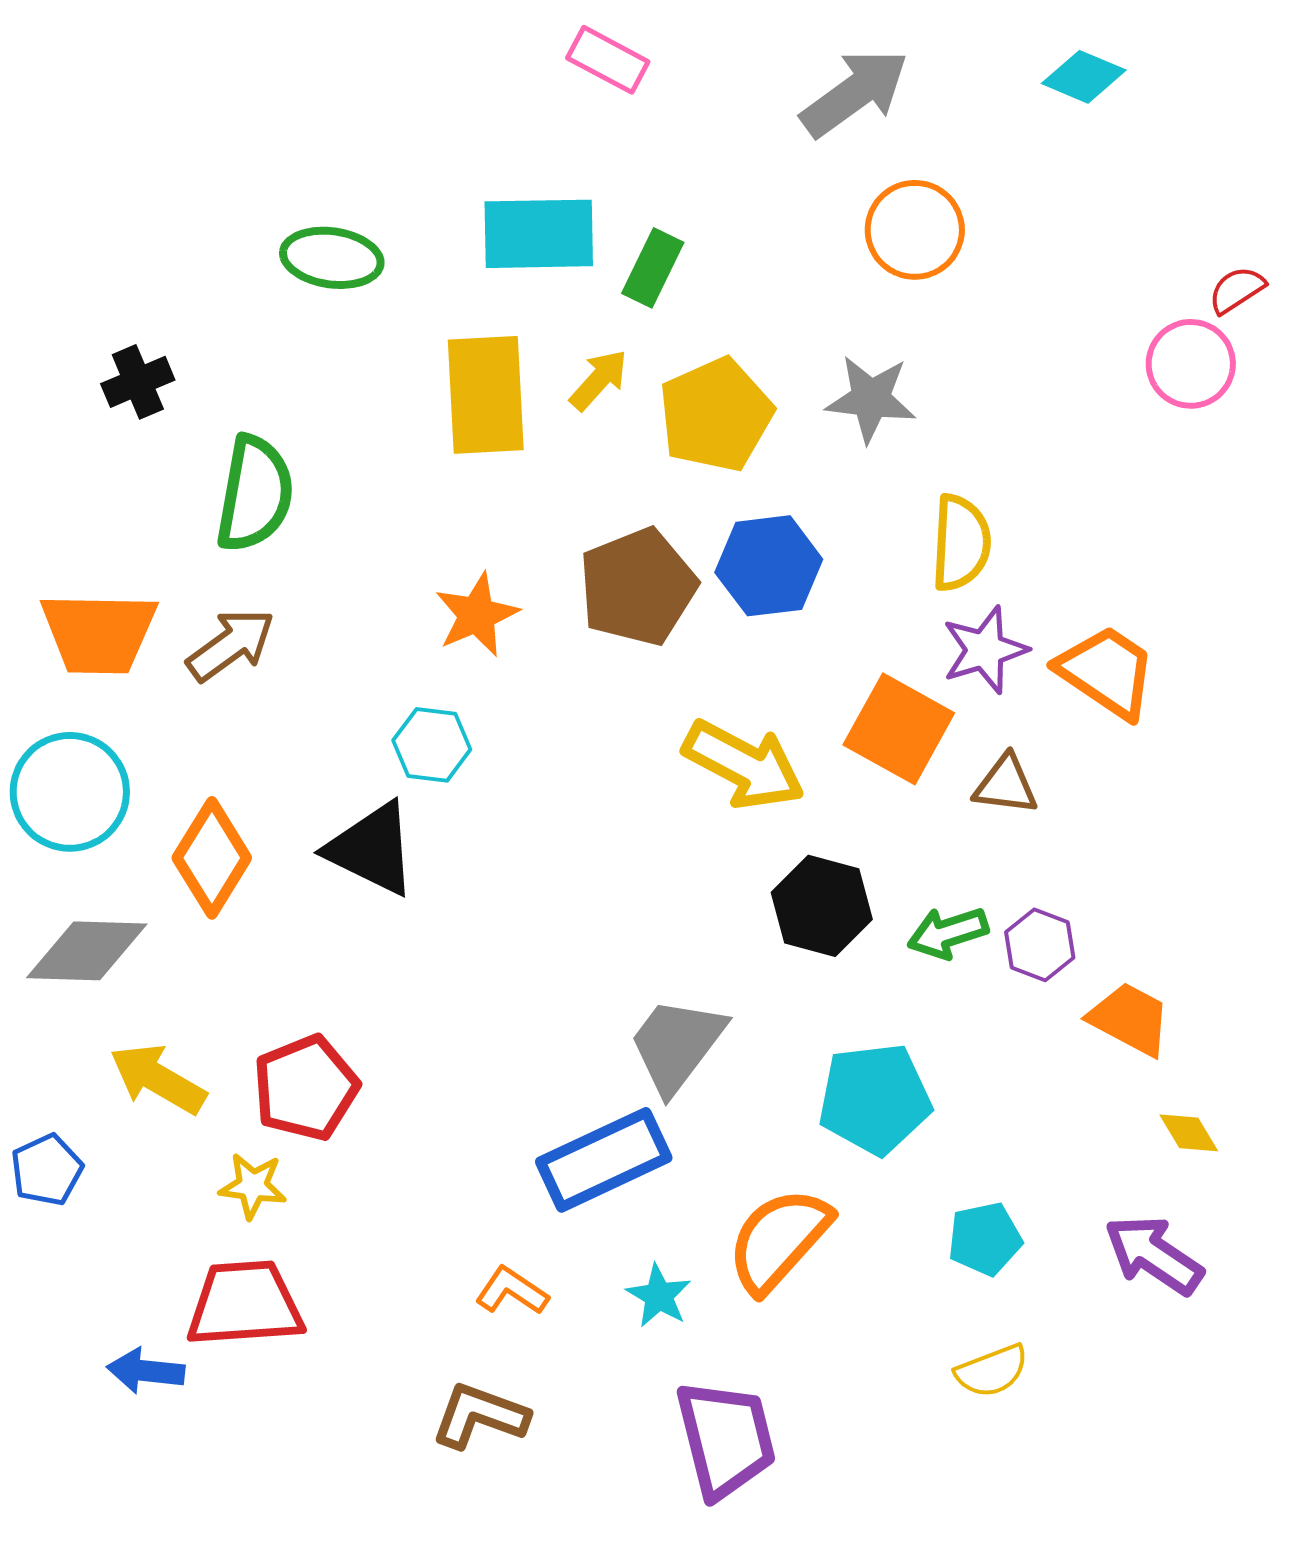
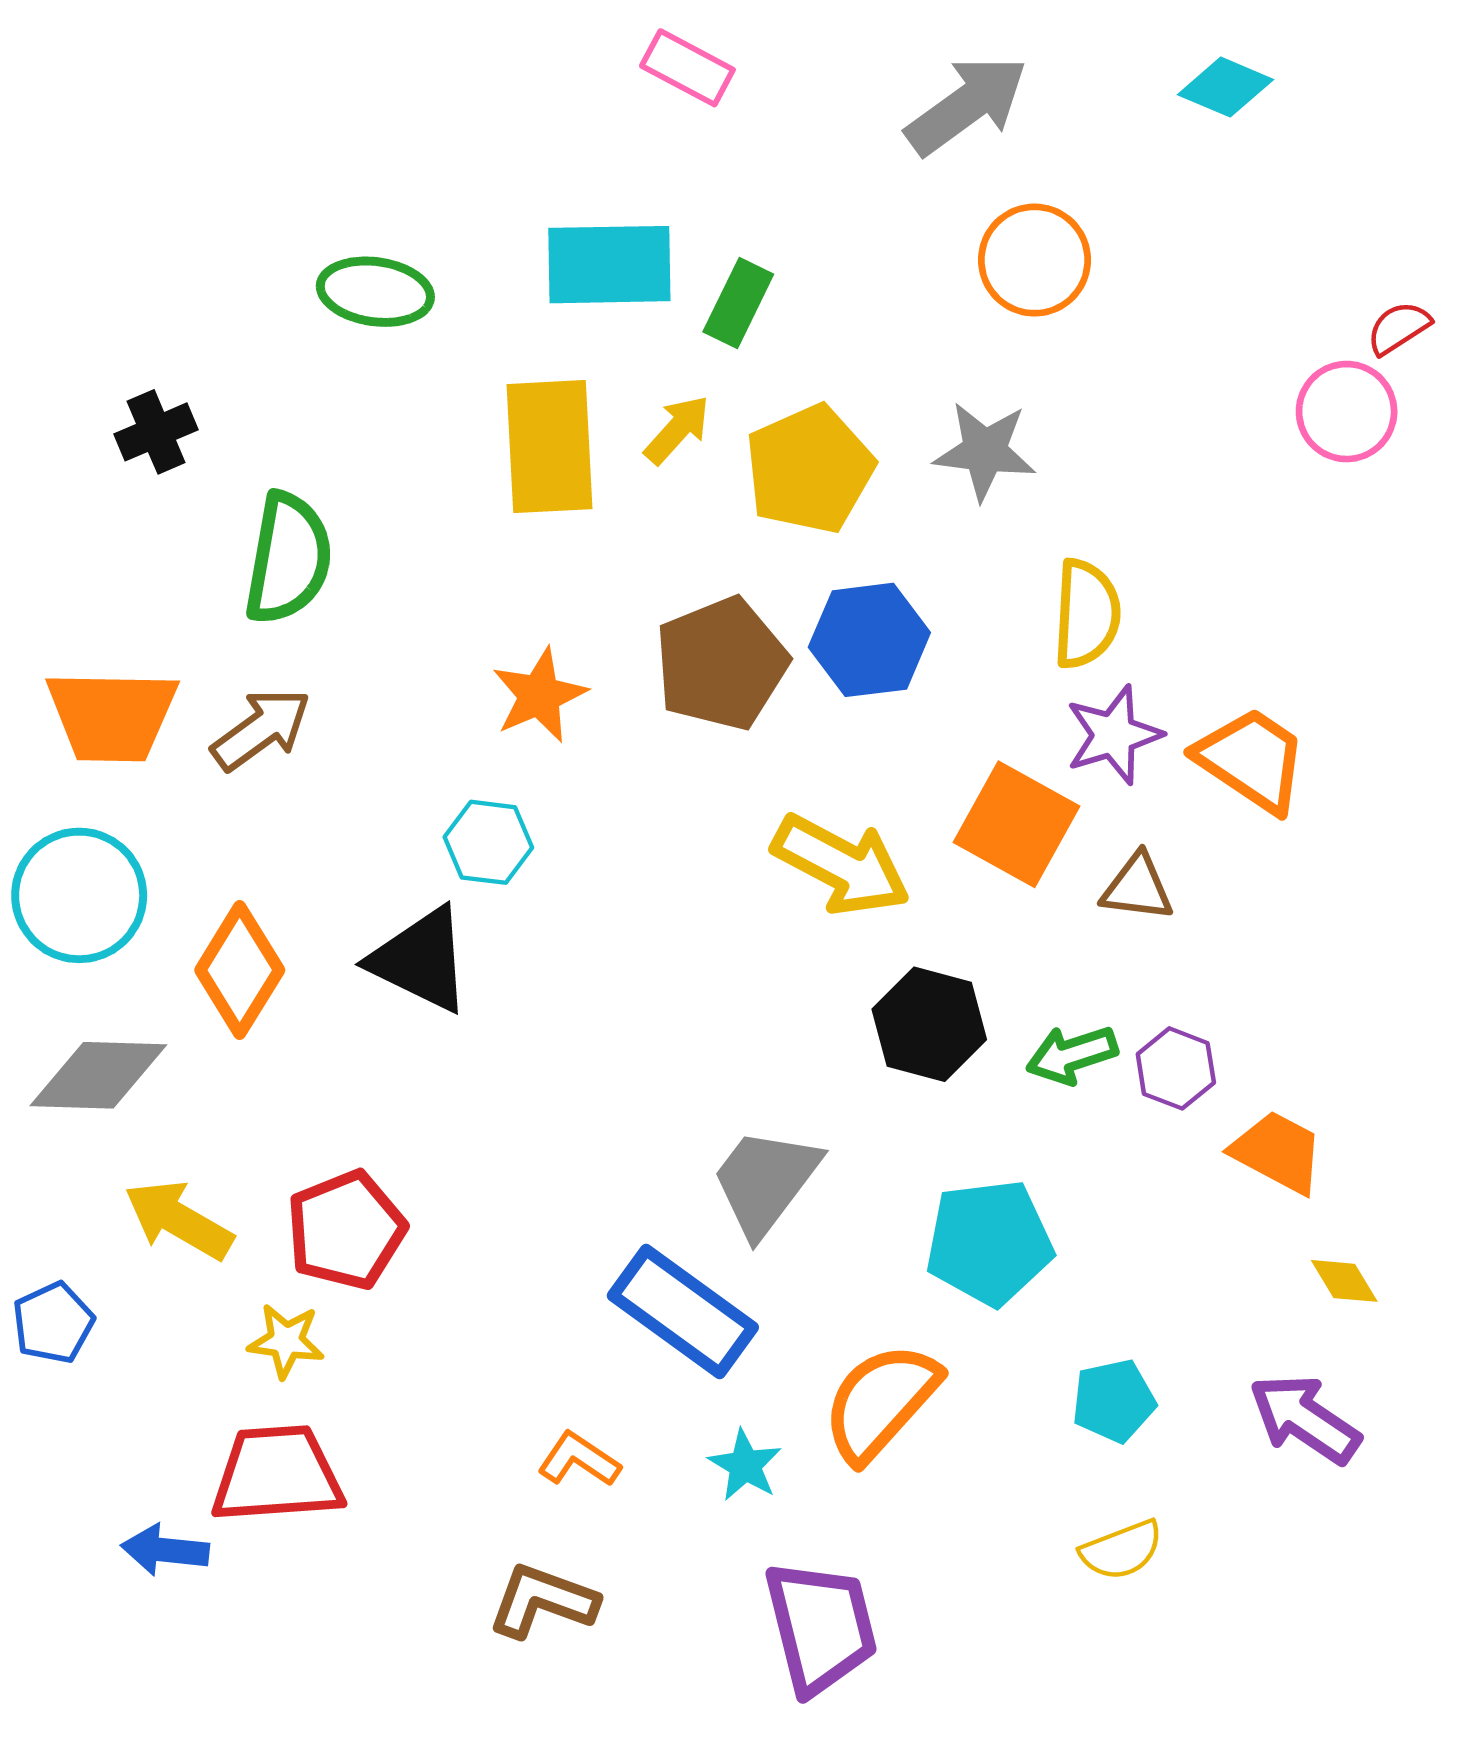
blue rectangle: (604, 1160) -> (683, 1311), turned 61

